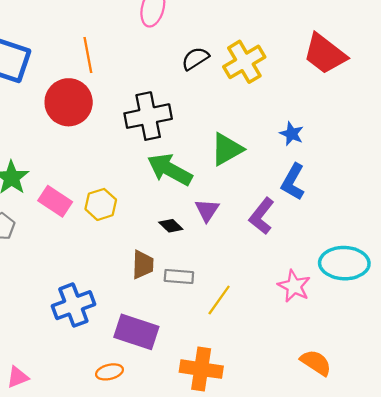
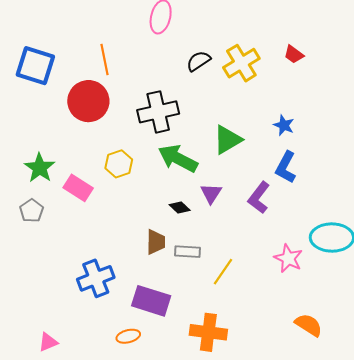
red trapezoid: (325, 54) -> (294, 54), moved, size x0.5
yellow hexagon: (101, 204) -> (119, 164), moved

